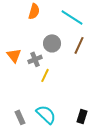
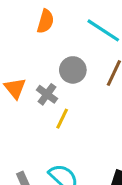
gray cross: (35, 59) -> (47, 94), turned -32

